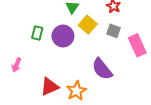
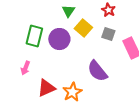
green rectangle: (37, 33) -> (34, 36), size x1.5
pink arrow: (17, 65) -> (25, 68), moved

